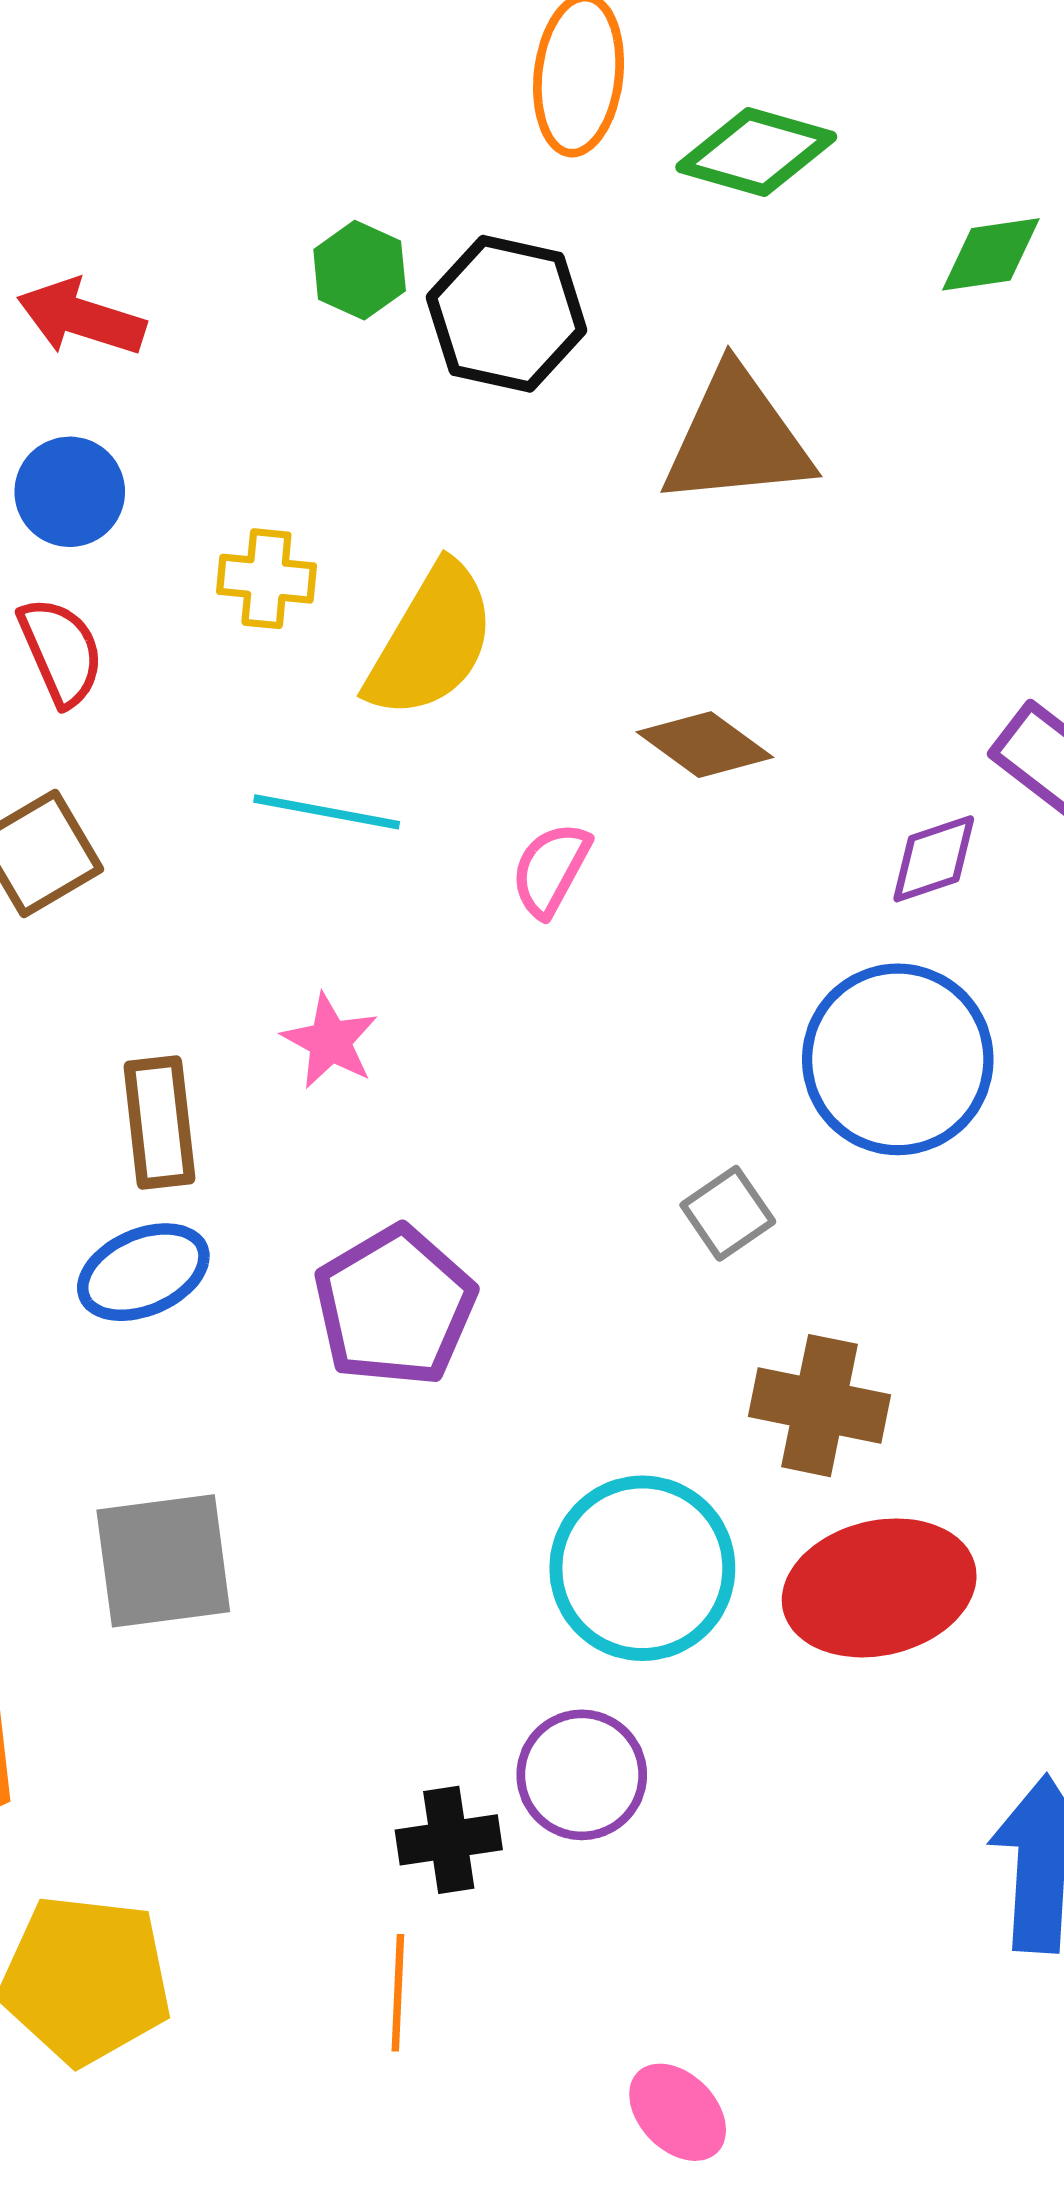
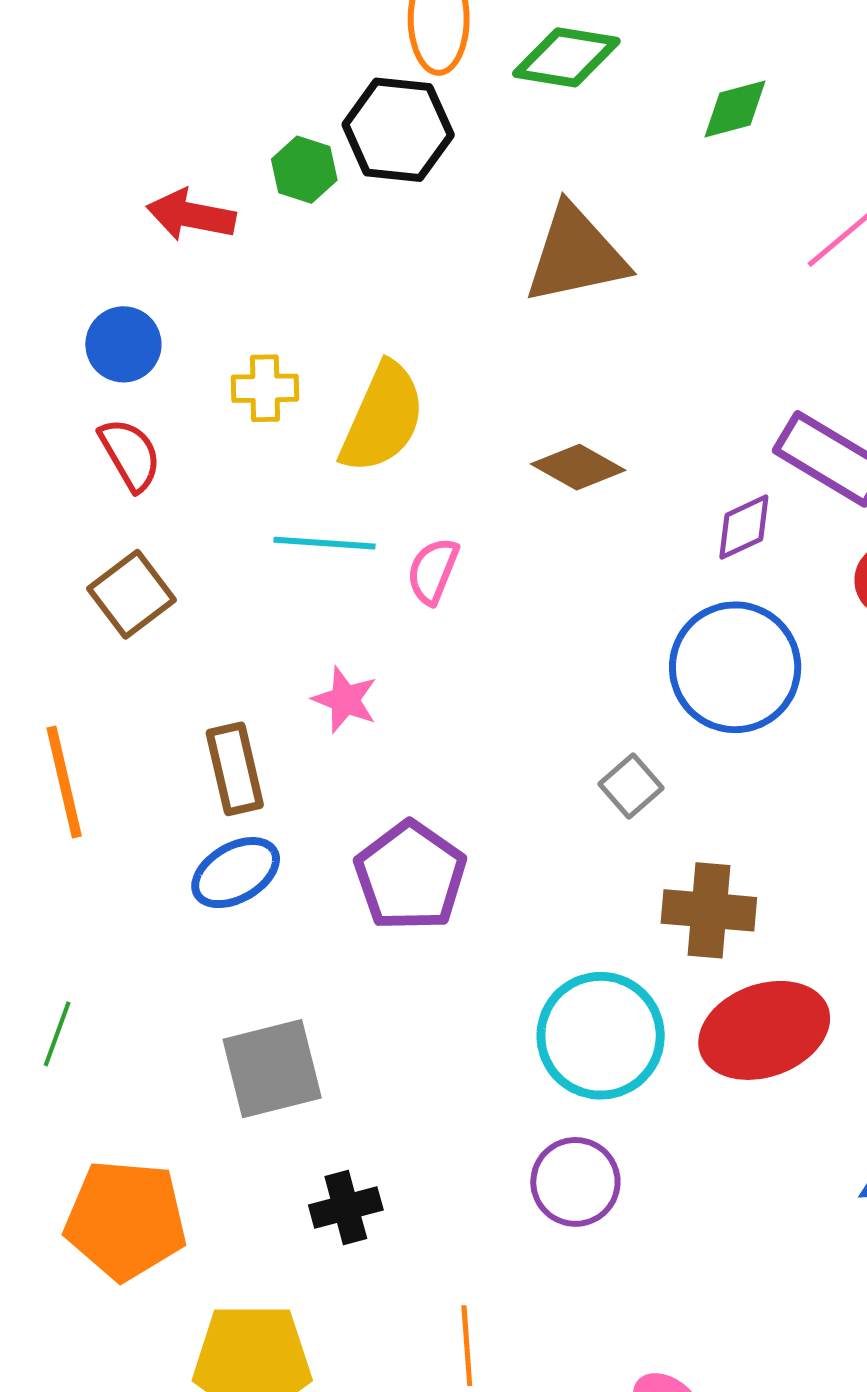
black hexagon: (507, 314) -> (398, 130), moved
red arrow: (81, 318) -> (191, 215), moved
pink semicircle: (551, 869) -> (433, 571), moved
black cross: (449, 1840) -> (346, 1208), moved

